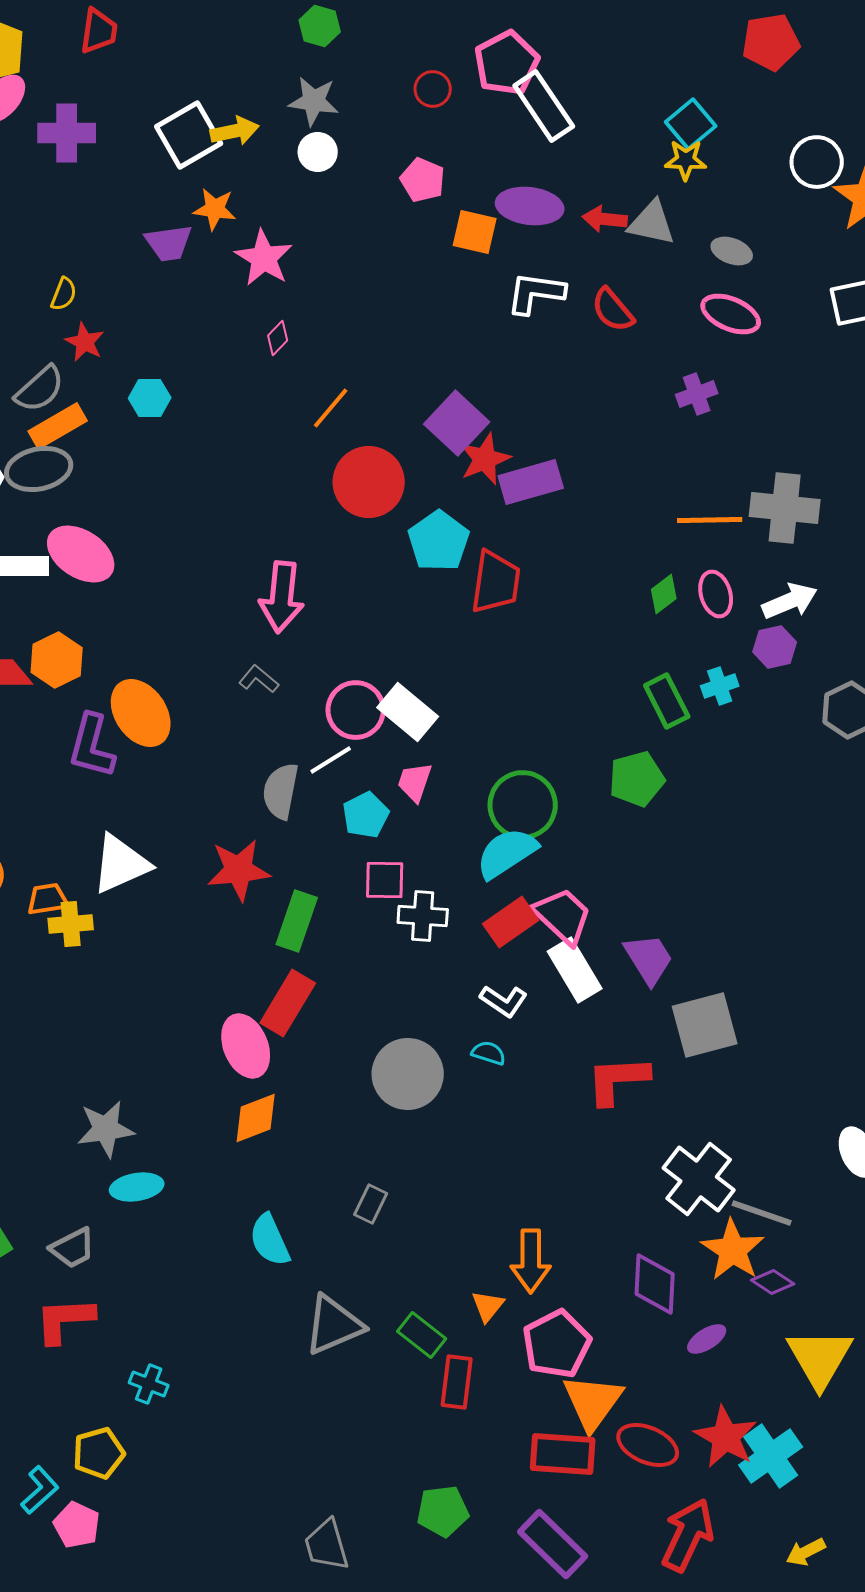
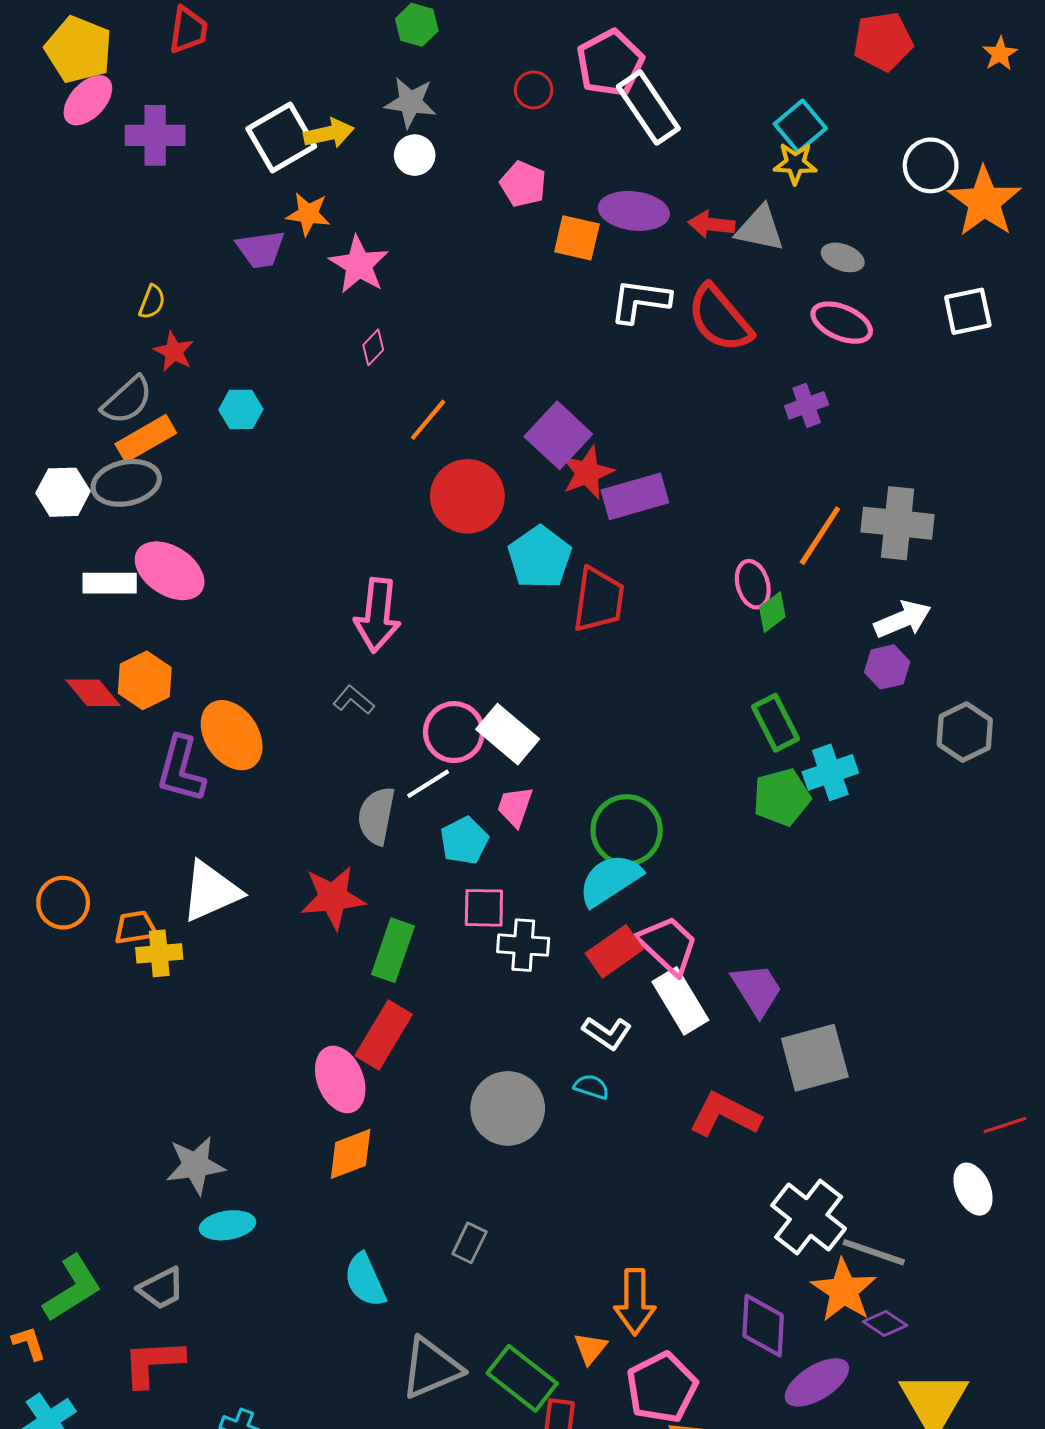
red semicircle: (613, 310) -> (720, 318), size x1.5
orange line: (710, 520) -> (820, 536), turned -56
pink ellipse: (716, 594) -> (753, 584), moved
cyan cross: (720, 686) -> (830, 772), moved, size x1.4
green pentagon: (637, 779) -> (782, 797), moved
red L-shape: (618, 1080) -> (725, 1115), turned 30
green rectangle: (422, 1335) -> (522, 1378), size x1.4
purple ellipse: (707, 1339) -> (817, 1382), size x1.6

